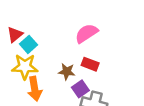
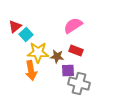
yellow star: (25, 67) -> (38, 52), moved
purple square: (80, 89) -> (68, 70), turned 32

